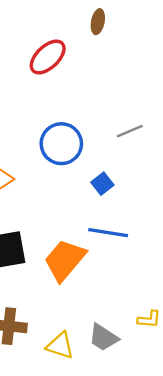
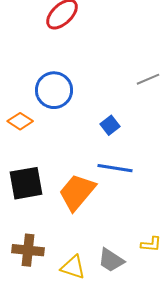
gray line: (130, 131) -> (148, 79), moved
blue circle: (61, 144) -> (54, 90), moved

